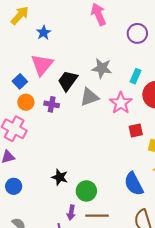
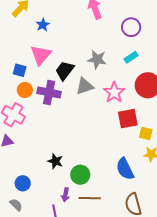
cyan rectangle: (136, 76) -> (131, 57), moved, turned 32
blue square: (20, 81) -> (20, 70), turned -32
purple cross: (52, 104) -> (49, 92), size x1.6
red square: (136, 130) -> (128, 119), size x1.5
blue circle: (14, 186) -> (23, 183), moved

